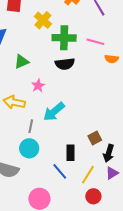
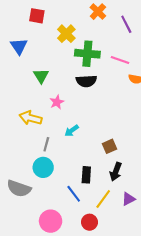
green triangle: (22, 62) -> (41, 76), turned -42
cyan arrow: (54, 112) -> (72, 131), size x0.6
brown square: (95, 138) -> (109, 146), moved
black arrow: (109, 153) -> (116, 172), moved
red circle: (93, 196) -> (89, 222), moved

